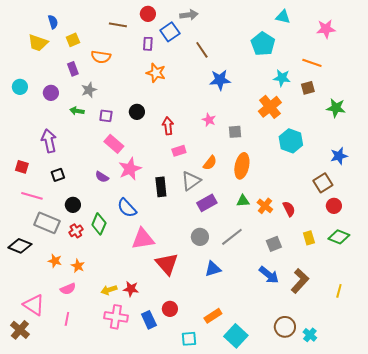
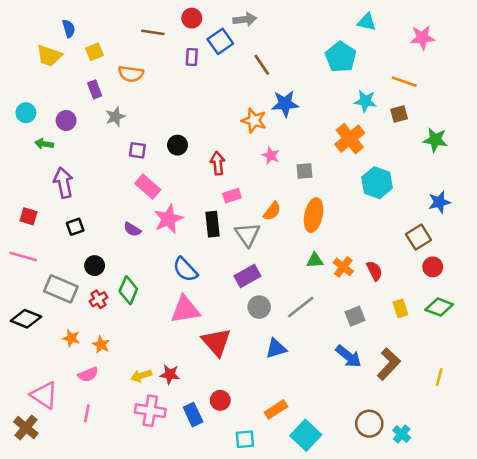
orange star: (156, 73) -> (254, 120), moved
green arrow: (77, 111) -> (44, 144), moved
gray triangle: (191, 181) -> (247, 235), turned -30
black rectangle: (161, 187) -> (212, 224), moved
pink line: (32, 196) -> (23, 257), moved
purple rectangle: (207, 203) -> (247, 276), moved
blue semicircle: (127, 208) -> (185, 269), moved

